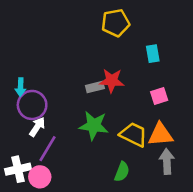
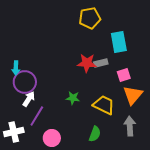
cyan rectangle: (153, 54) -> (119, 42), size x1.5
gray rectangle: (95, 87) -> (101, 63), moved
green star: (94, 126) -> (73, 98), size x0.6
orange triangle: (160, 134) -> (133, 95), moved, turned -45
pink circle: (40, 177) -> (52, 138), moved

